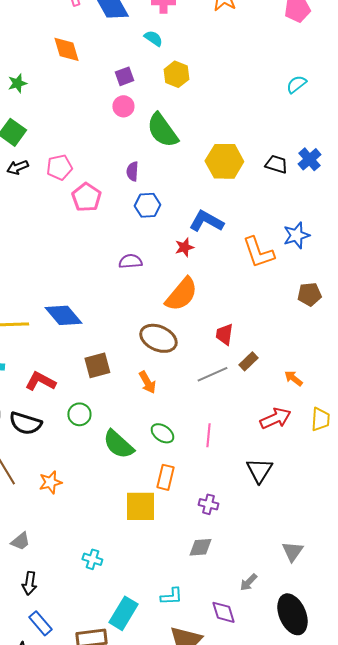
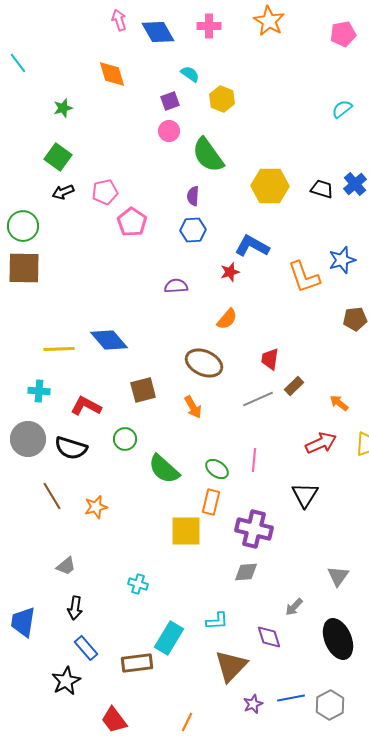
cyan semicircle: (153, 38) -> (190, 74), moved
purple semicircle: (132, 171) -> (193, 196), moved
orange semicircle: (181, 294) -> (227, 319), size x0.6
green ellipse: (162, 433) -> (217, 469), moved
purple cross: (208, 504) -> (254, 529), size x1.8

